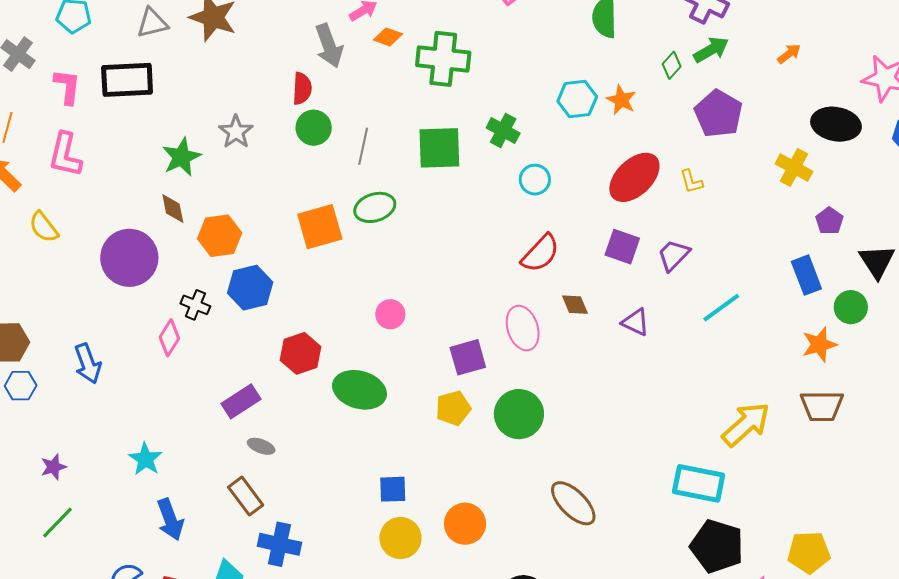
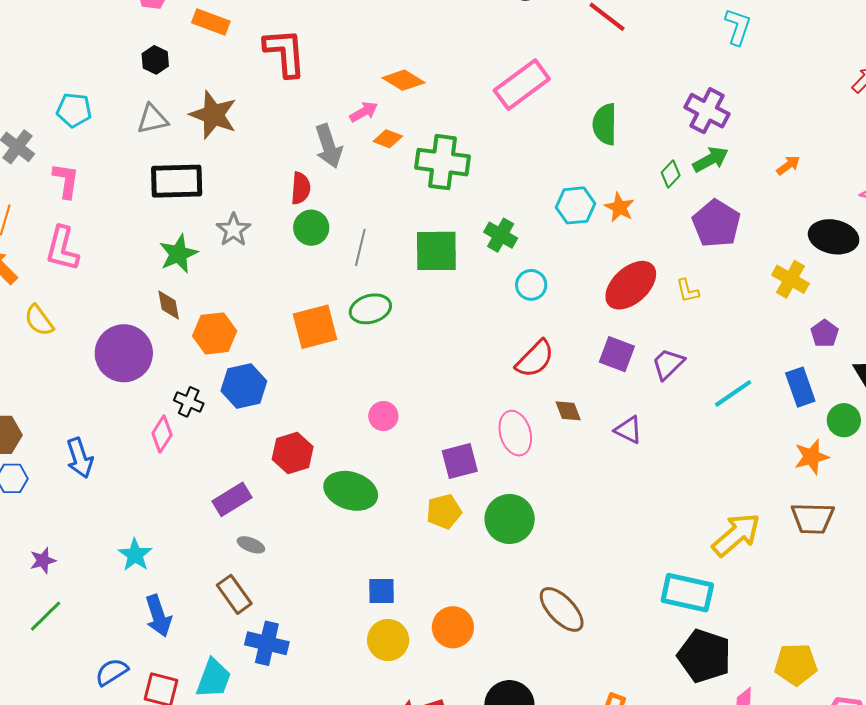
black rectangle: (127, 80) -> (177, 181), moved
cyan line: (721, 308) -> (733, 393), moved

